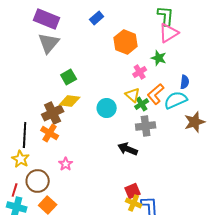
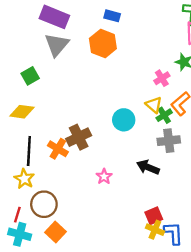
blue rectangle: (97, 18) -> (112, 16), turned 56
orange hexagon: (126, 42) -> (103, 44), moved
green square: (69, 77) -> (30, 76), moved
yellow diamond: (70, 101) -> (22, 112), moved
brown cross: (53, 113) -> (79, 137), moved
pink star: (66, 164) -> (104, 176), moved

